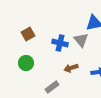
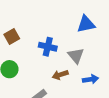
gray triangle: (81, 40) -> (76, 56), moved

